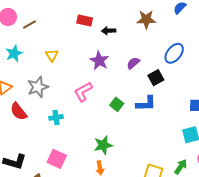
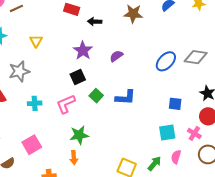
blue ellipse: (174, 53) -> (166, 61), moved
black square: (156, 78) -> (78, 77), moved
pink L-shape: (83, 92) -> (66, 104), moved
pink square: (57, 159) -> (32, 145), turned 30

